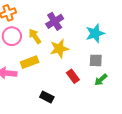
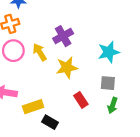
yellow rectangle: (30, 62) -> (33, 107), moved
green arrow: (101, 80) -> (113, 105), turned -32

